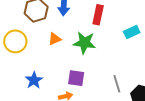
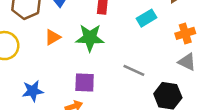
blue star: (34, 80) -> (33, 91), turned 30
gray line: (117, 84) -> (134, 70), moved, turned -42

